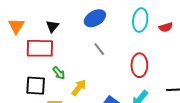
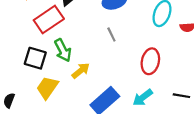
red rectangle: (40, 48) -> (49, 20), turned -48
green arrow: (59, 73) -> (63, 50), size x1.5

